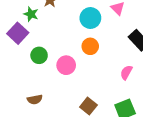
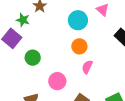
pink circle: (66, 65) -> (57, 81), moved
pink semicircle: (126, 72) -> (87, 67), moved

